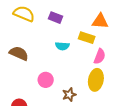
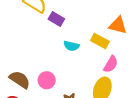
purple rectangle: (55, 18) -> (56, 19), moved
brown semicircle: (19, 53) -> (20, 80), moved

